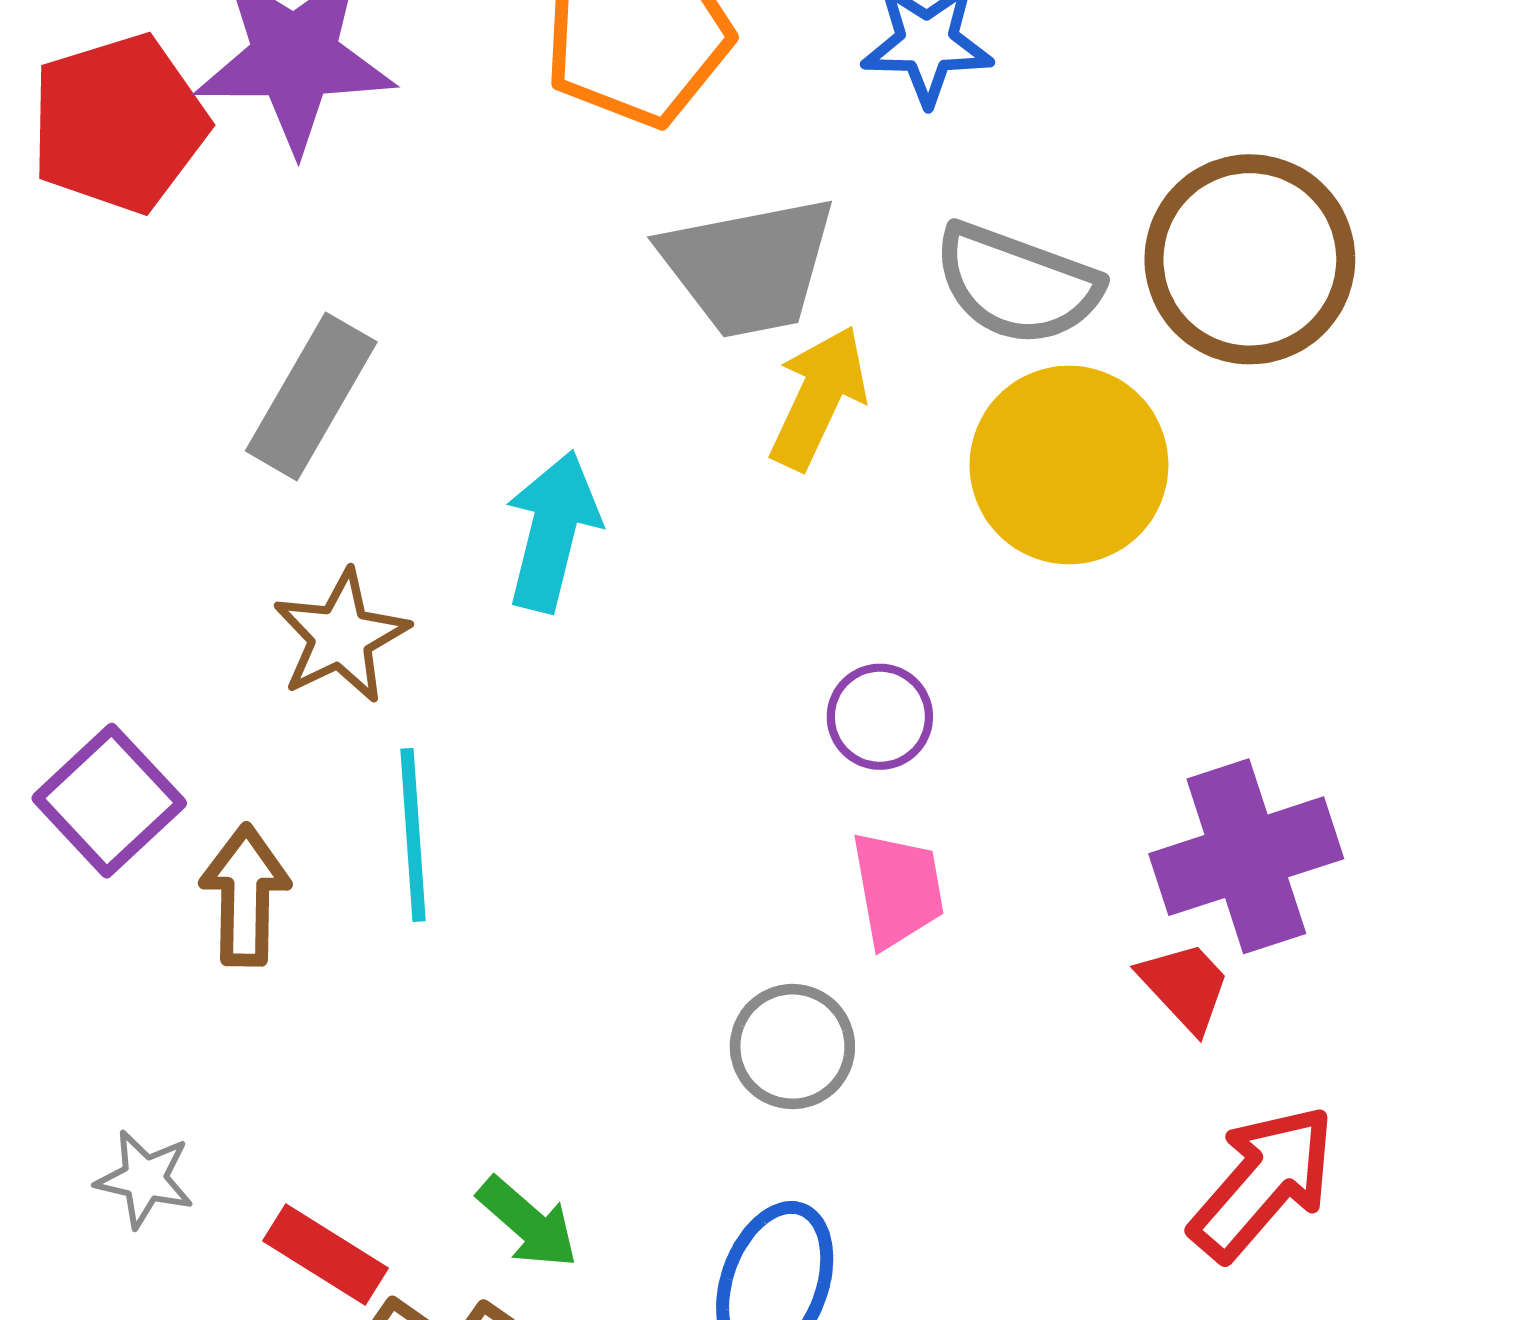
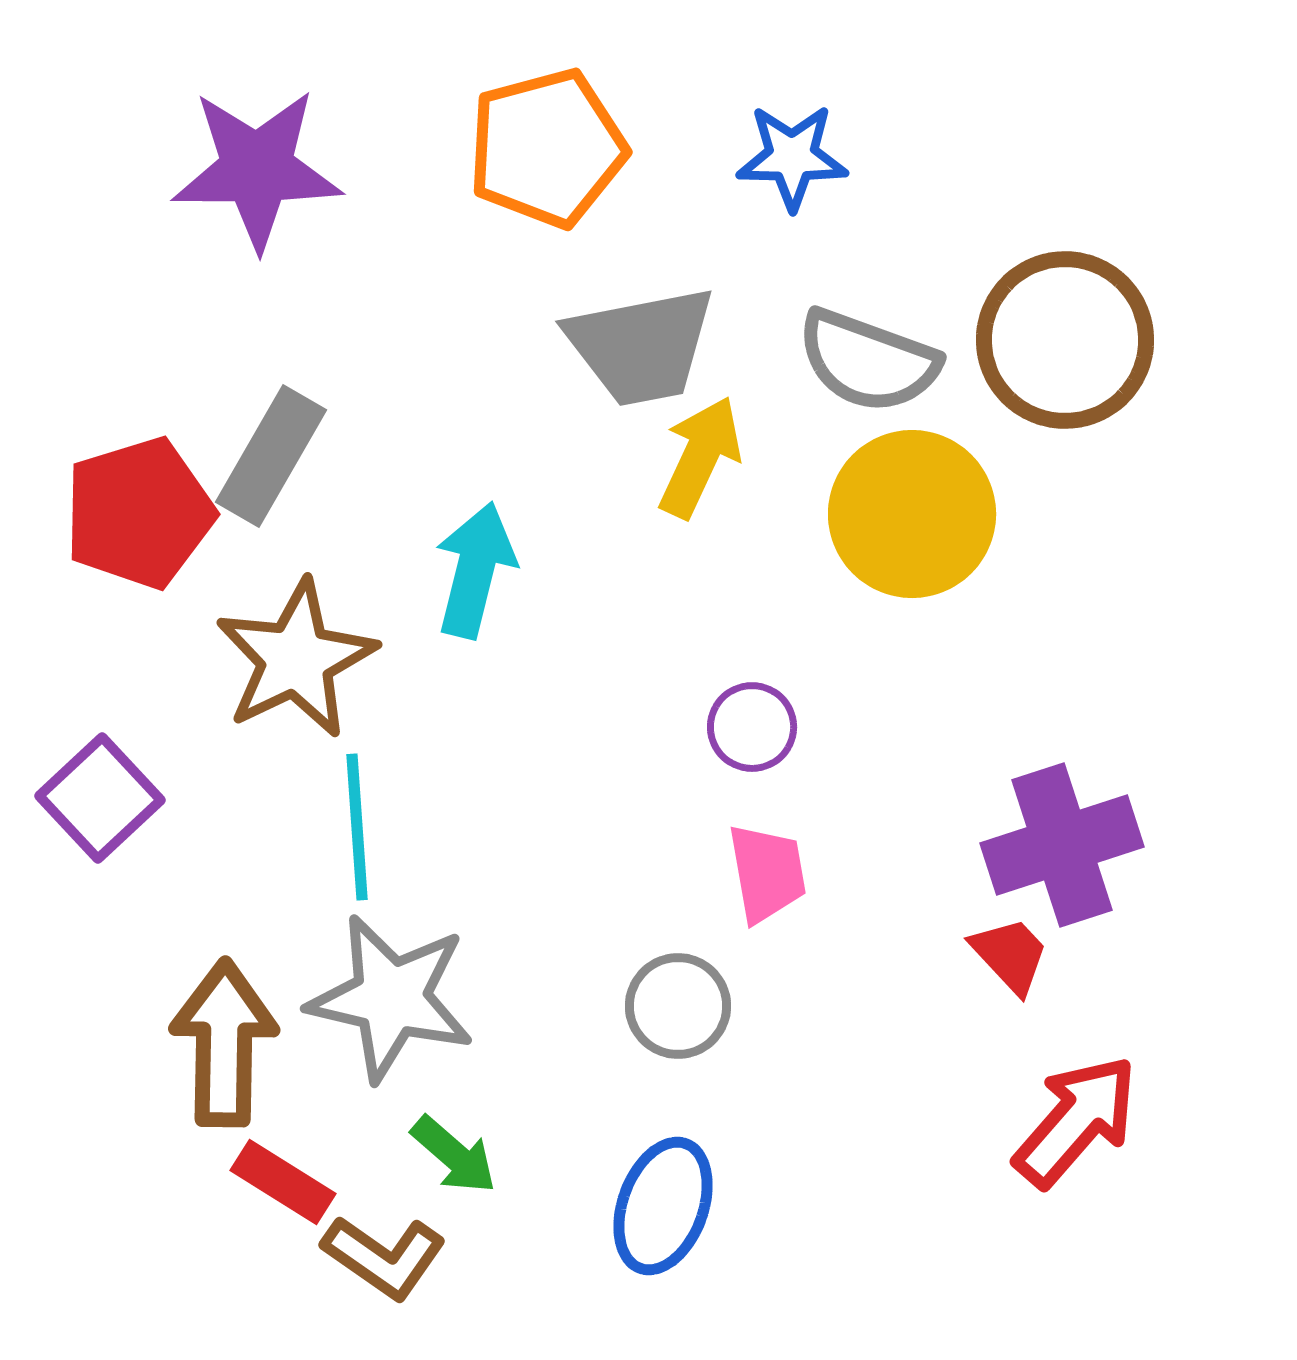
red pentagon: (119, 123) -> (139, 513), moved
brown star: (341, 636) -> (296, 659), size x1.4
brown arrow: (245, 895) -> (224, 1043), moved, size x1.4
gray star: (145, 1179) -> (391, 998), moved, size x2.0

